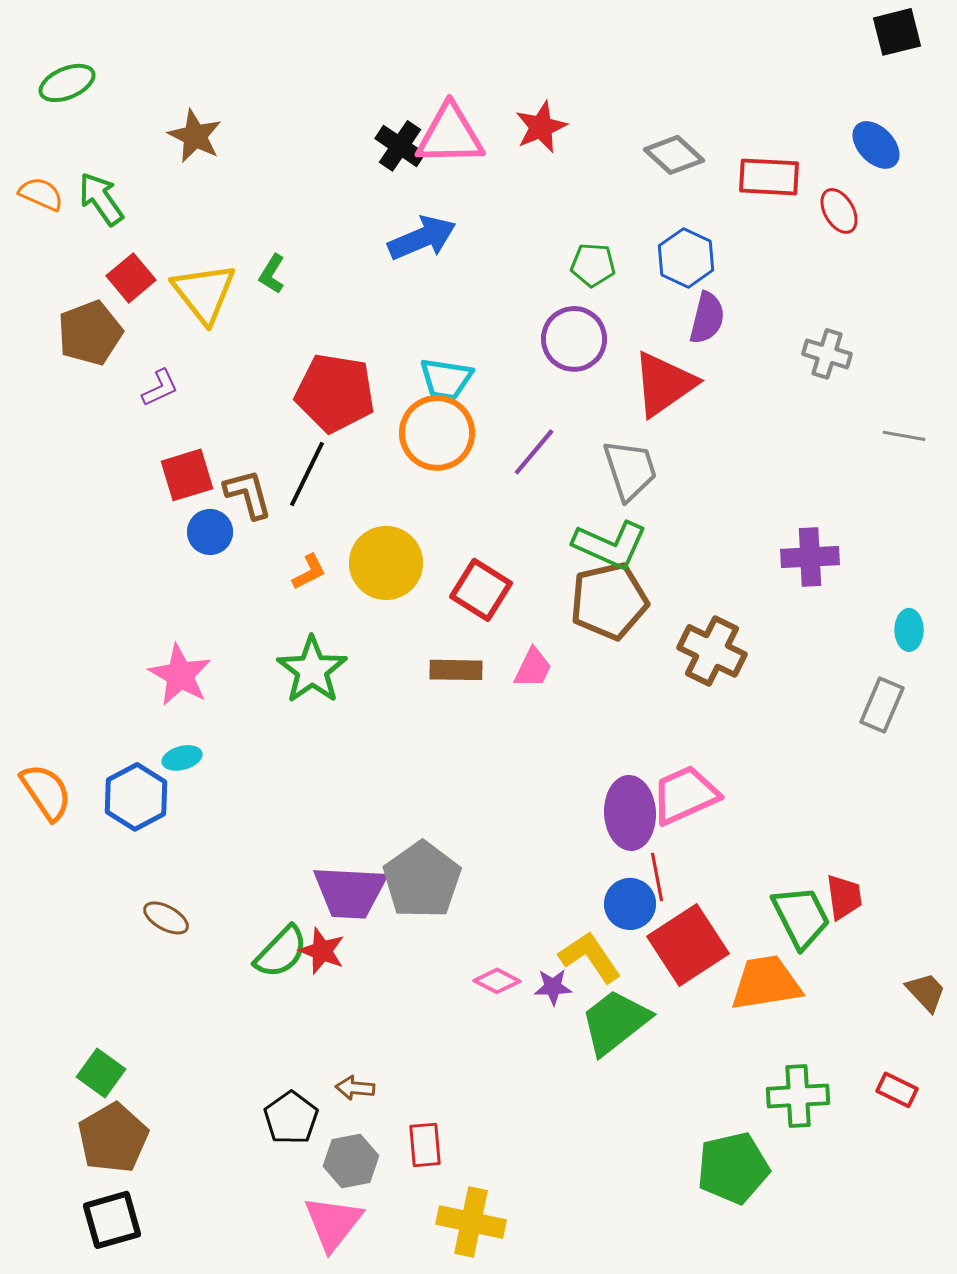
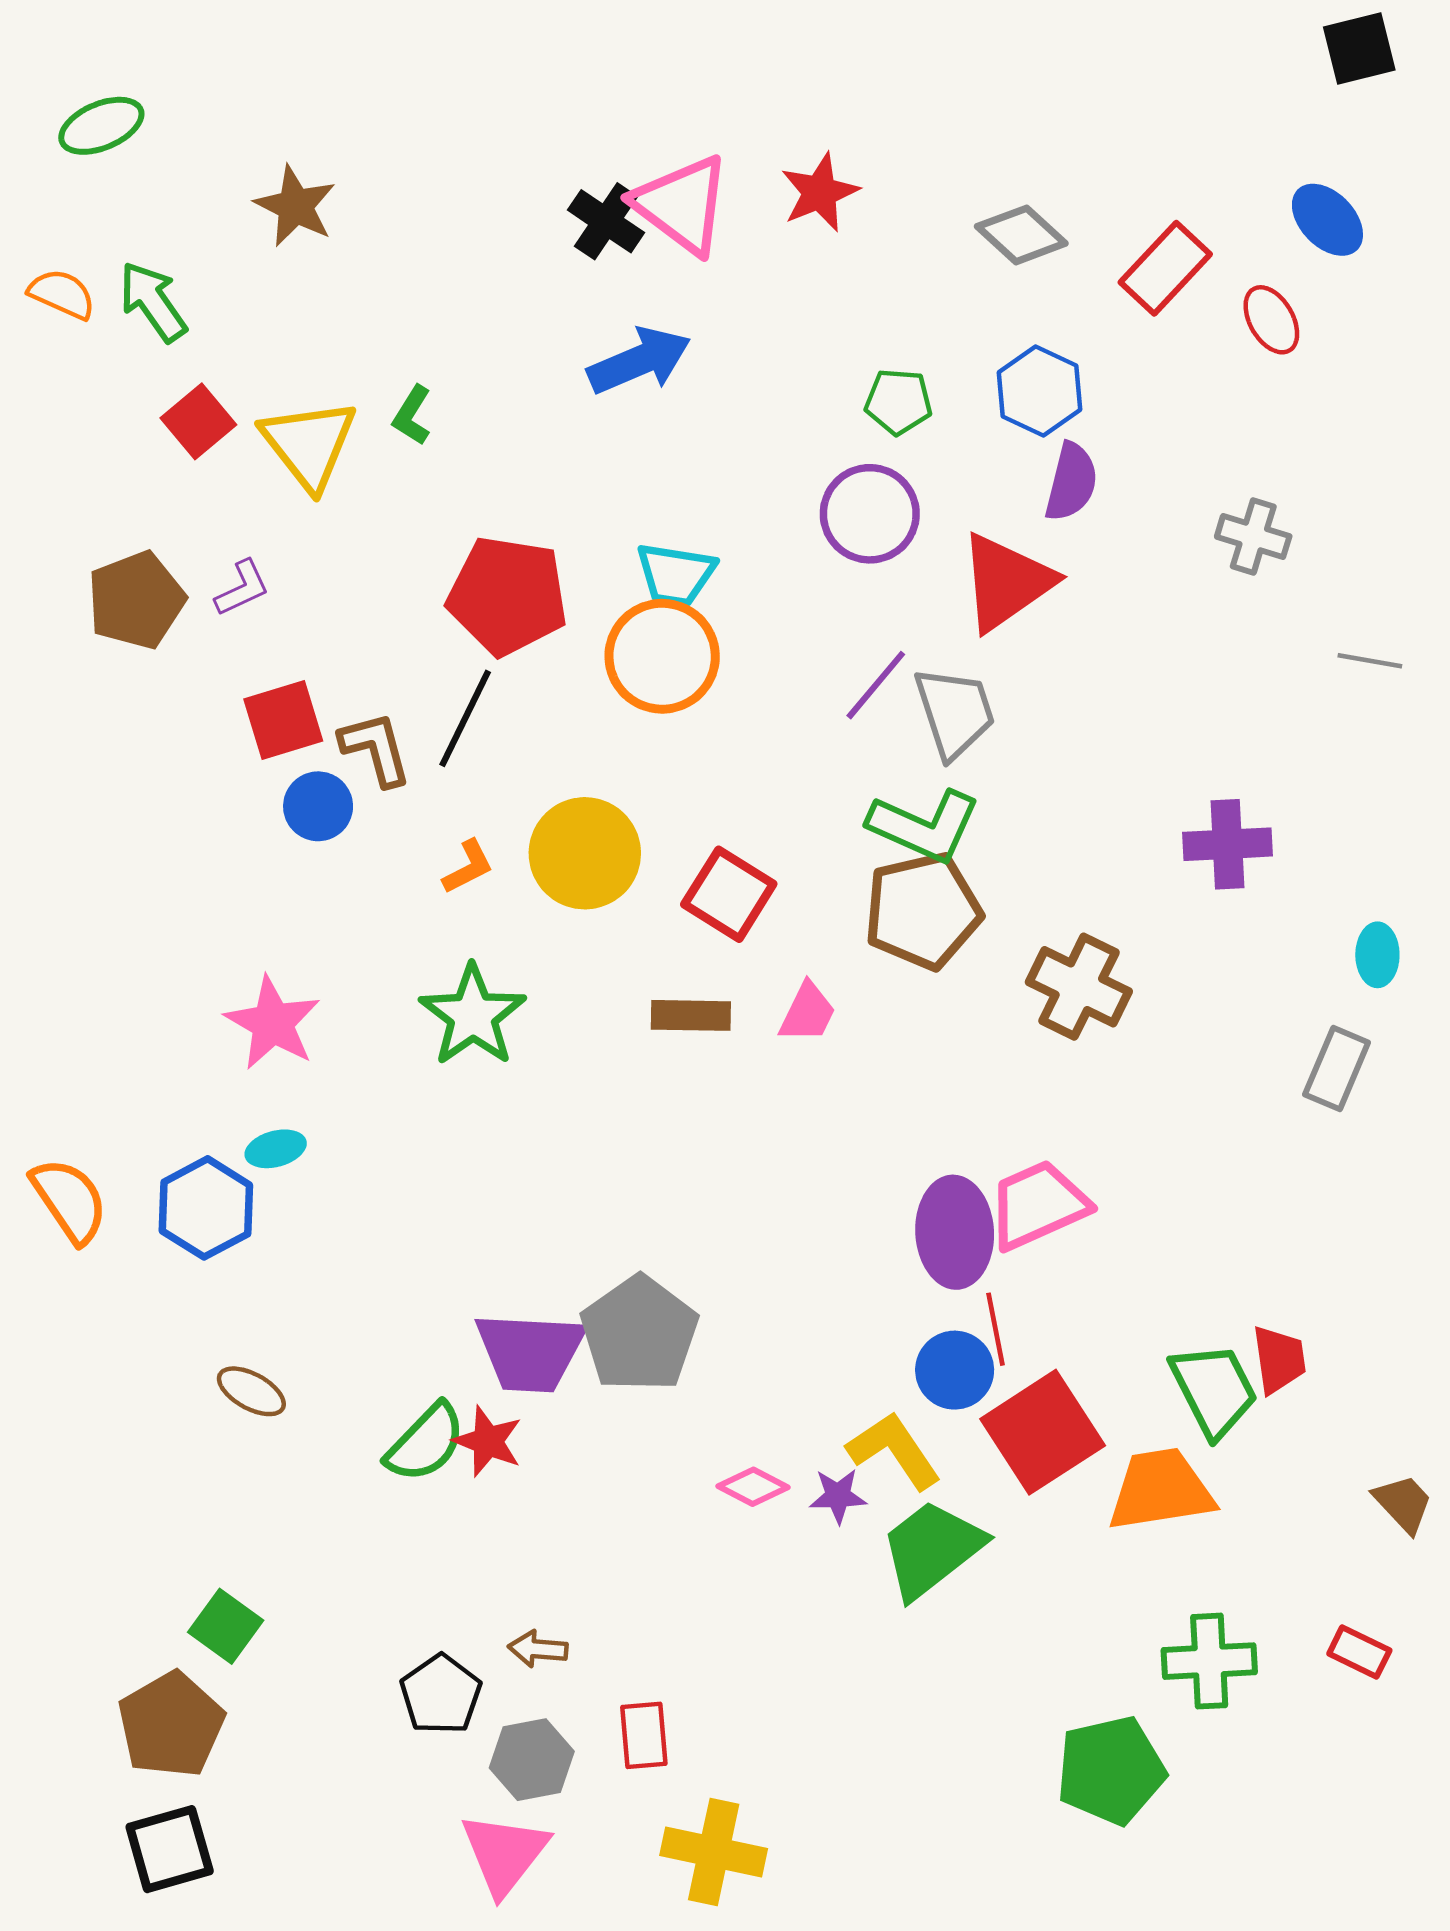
pink triangle: (450, 135) -> (682, 205), turned 38
red rectangle: (769, 177) -> (1165, 268), turned -50
brown pentagon: (90, 333) -> (136, 600), moved
purple line: (534, 452) -> (876, 685), moved
green square: (101, 1073) -> (226, 1626), moved

